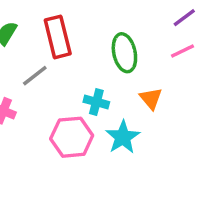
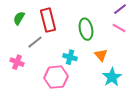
pink line: (182, 51) -> (119, 28), turned 56
cyan star: (123, 137) -> (112, 77), moved

